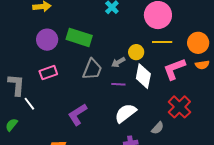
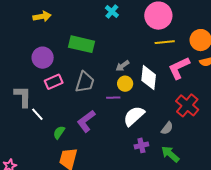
purple circle: (47, 40) -> (43, 58), moved
yellow circle: (136, 52) -> (125, 84), moved
gray trapezoid: (92, 69) -> (85, 82), moved
purple line: (118, 84) -> (113, 98), moved
green semicircle: (12, 125) -> (59, 132), moved

